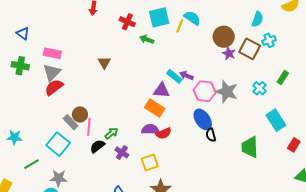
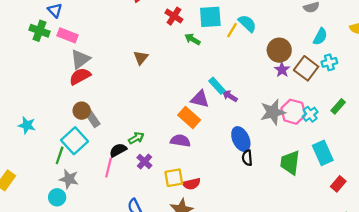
pink rectangle: (52, 53) -> (68, 35), moved
green cross: (20, 66) -> (39, 31), moved
purple arrow: (186, 76) -> (230, 96), moved
pink hexagon: (205, 91) -> (293, 112), moved
gray star: (227, 92) -> (273, 112), turned 30
brown circle: (80, 114) -> (82, 111), moved
pink line: (89, 127) -> (109, 168), moved
red semicircle: (164, 133) -> (191, 184), moved
green trapezoid: (250, 147) -> (290, 163), moved
green line: (31, 164) -> (60, 155), moved, turned -49

